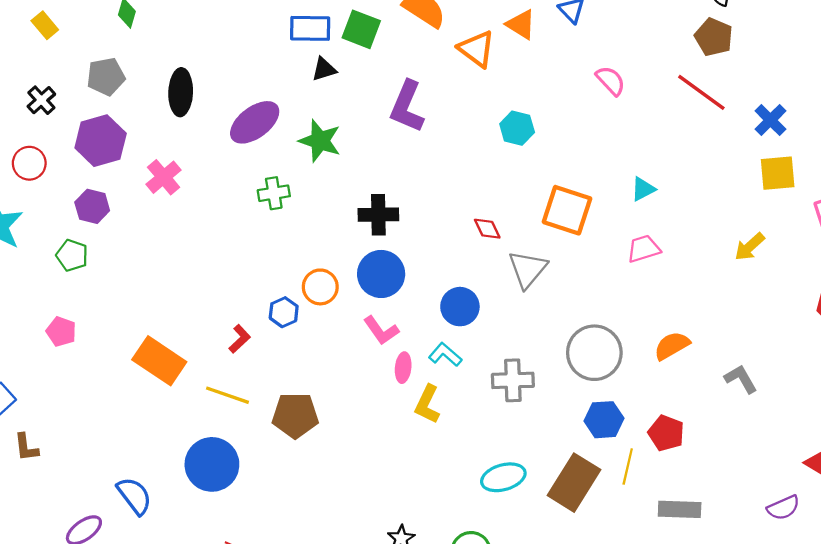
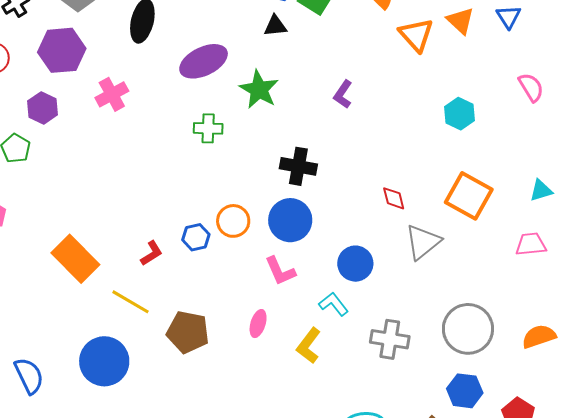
purple L-shape: (407, 107) -> (343, 94), moved, size x0.6
cyan hexagon: (517, 128) -> (460, 114), moved
pink ellipse: (403, 368) -> (258, 324), moved

